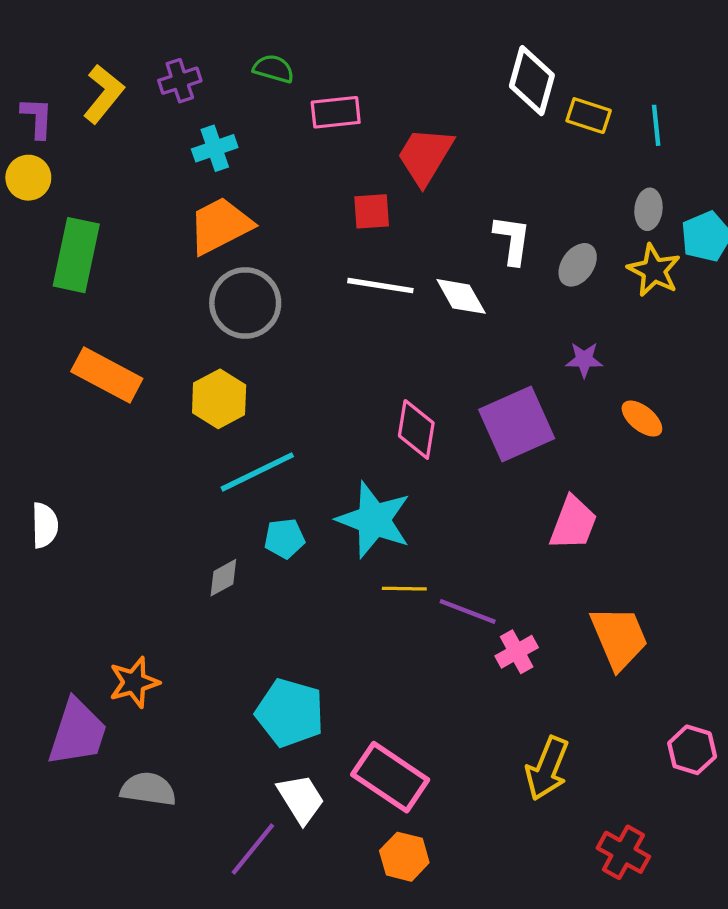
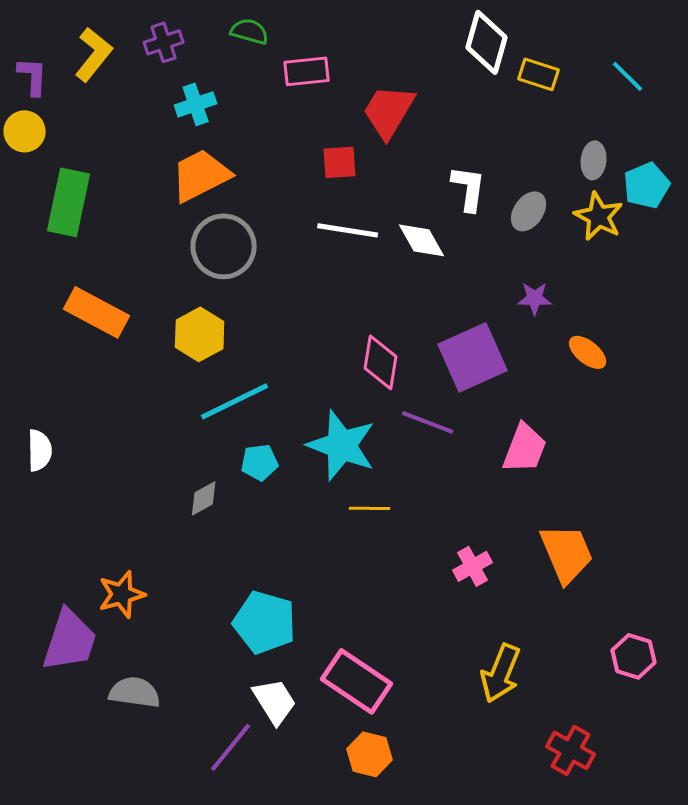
cyan line: (656, 125) -> (628, 76), moved, turned -39
purple line: (468, 611) -> (428, 422), moved

